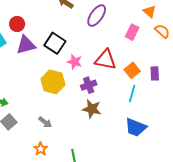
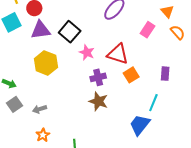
orange square: (132, 70) -> (131, 75), moved
yellow hexagon: (53, 82) -> (46, 63), moved
cyan line: (132, 94) -> (153, 103), moved
gray arrow: (45, 122) -> (40, 109), moved, turned 120
blue trapezoid: (136, 127) -> (140, 125), turned 100

